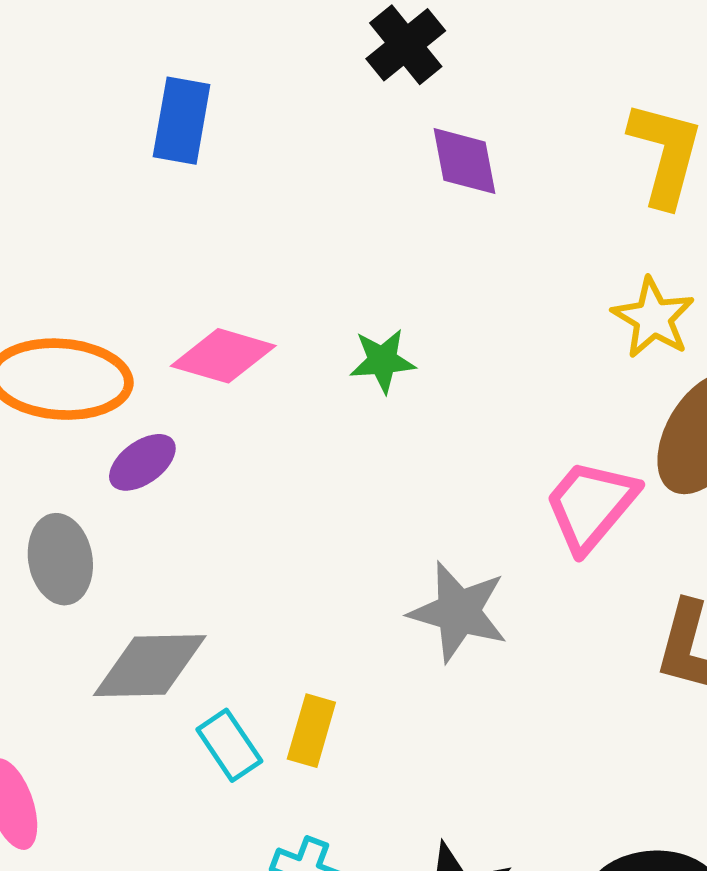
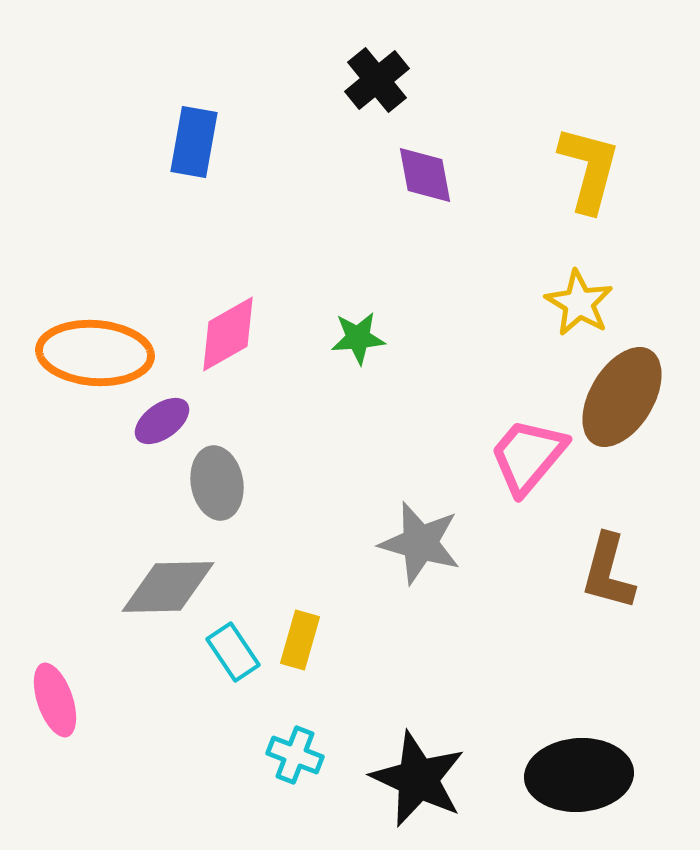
pink diamond: (223, 356) -> (228, 334), turned -46
gray ellipse: (60, 559) -> (217, 483), moved

